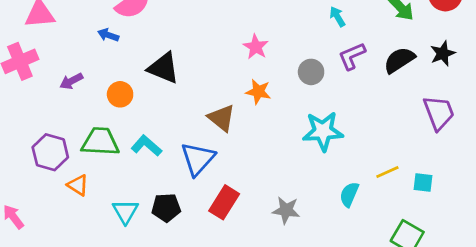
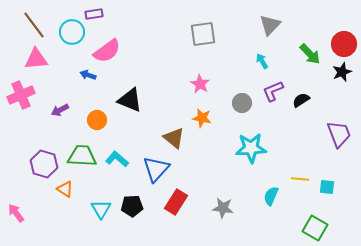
black star: (443, 53) -> (342, 72), moved
black semicircle: (399, 60) -> (301, 100), moved, size x0.7
yellow line: (387, 172) -> (300, 179), turned 30

